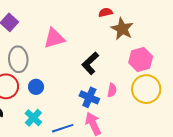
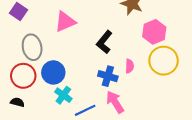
blue circle: (36, 87) -> (53, 72), size x1.5
cyan cross: (33, 118) -> (63, 95), moved

